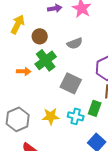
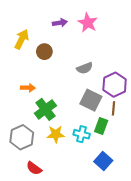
gray semicircle: (75, 43) -> (85, 68), moved
green cross: (46, 60) -> (45, 109), moved
gray square: (71, 83) -> (91, 100), moved

